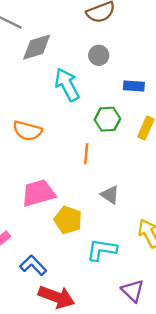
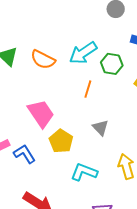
cyan arrow: (67, 85) -> (83, 53), moved, turned -108
pink trapezoid: (38, 193) -> (41, 113), turned 60
blue L-shape: (33, 265) -> (25, 154), moved

